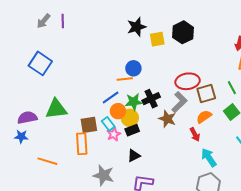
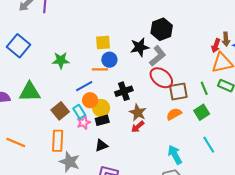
black star: (137, 27) -> (140, 47), moved
yellow square: (157, 39) -> (103, 43), moved
red ellipse: (188, 81) -> (161, 78), turned 40
green star: (134, 102) -> (61, 60), moved
gray L-shape: (179, 102) -> (158, 56), moved
brown square: (89, 125) -> (60, 111), turned -36
red arrow: (195, 134) -> (138, 127), moved, turned 72
orange rectangle: (82, 144) -> (58, 141), moved

